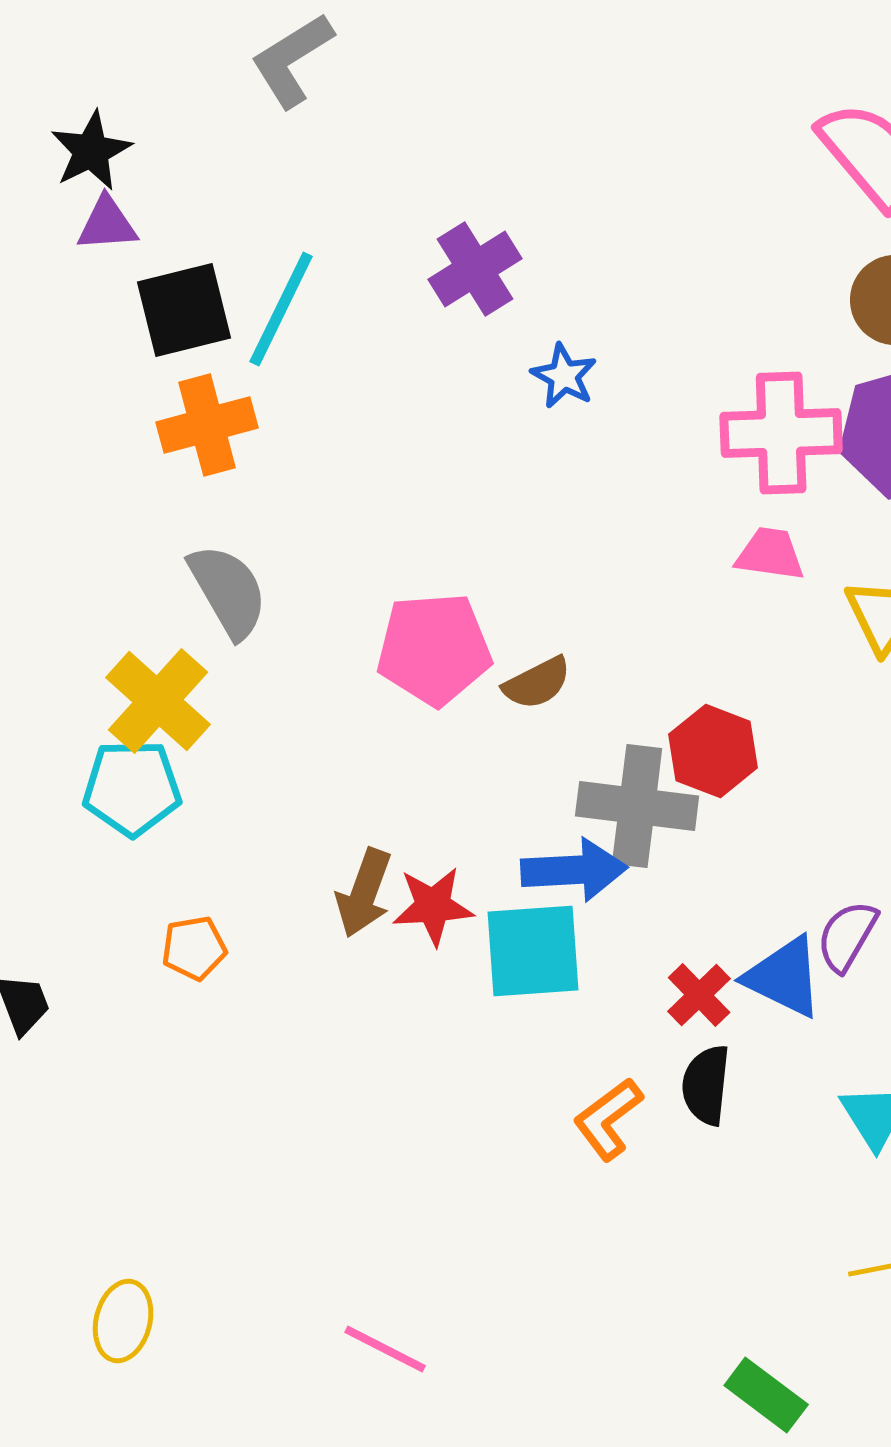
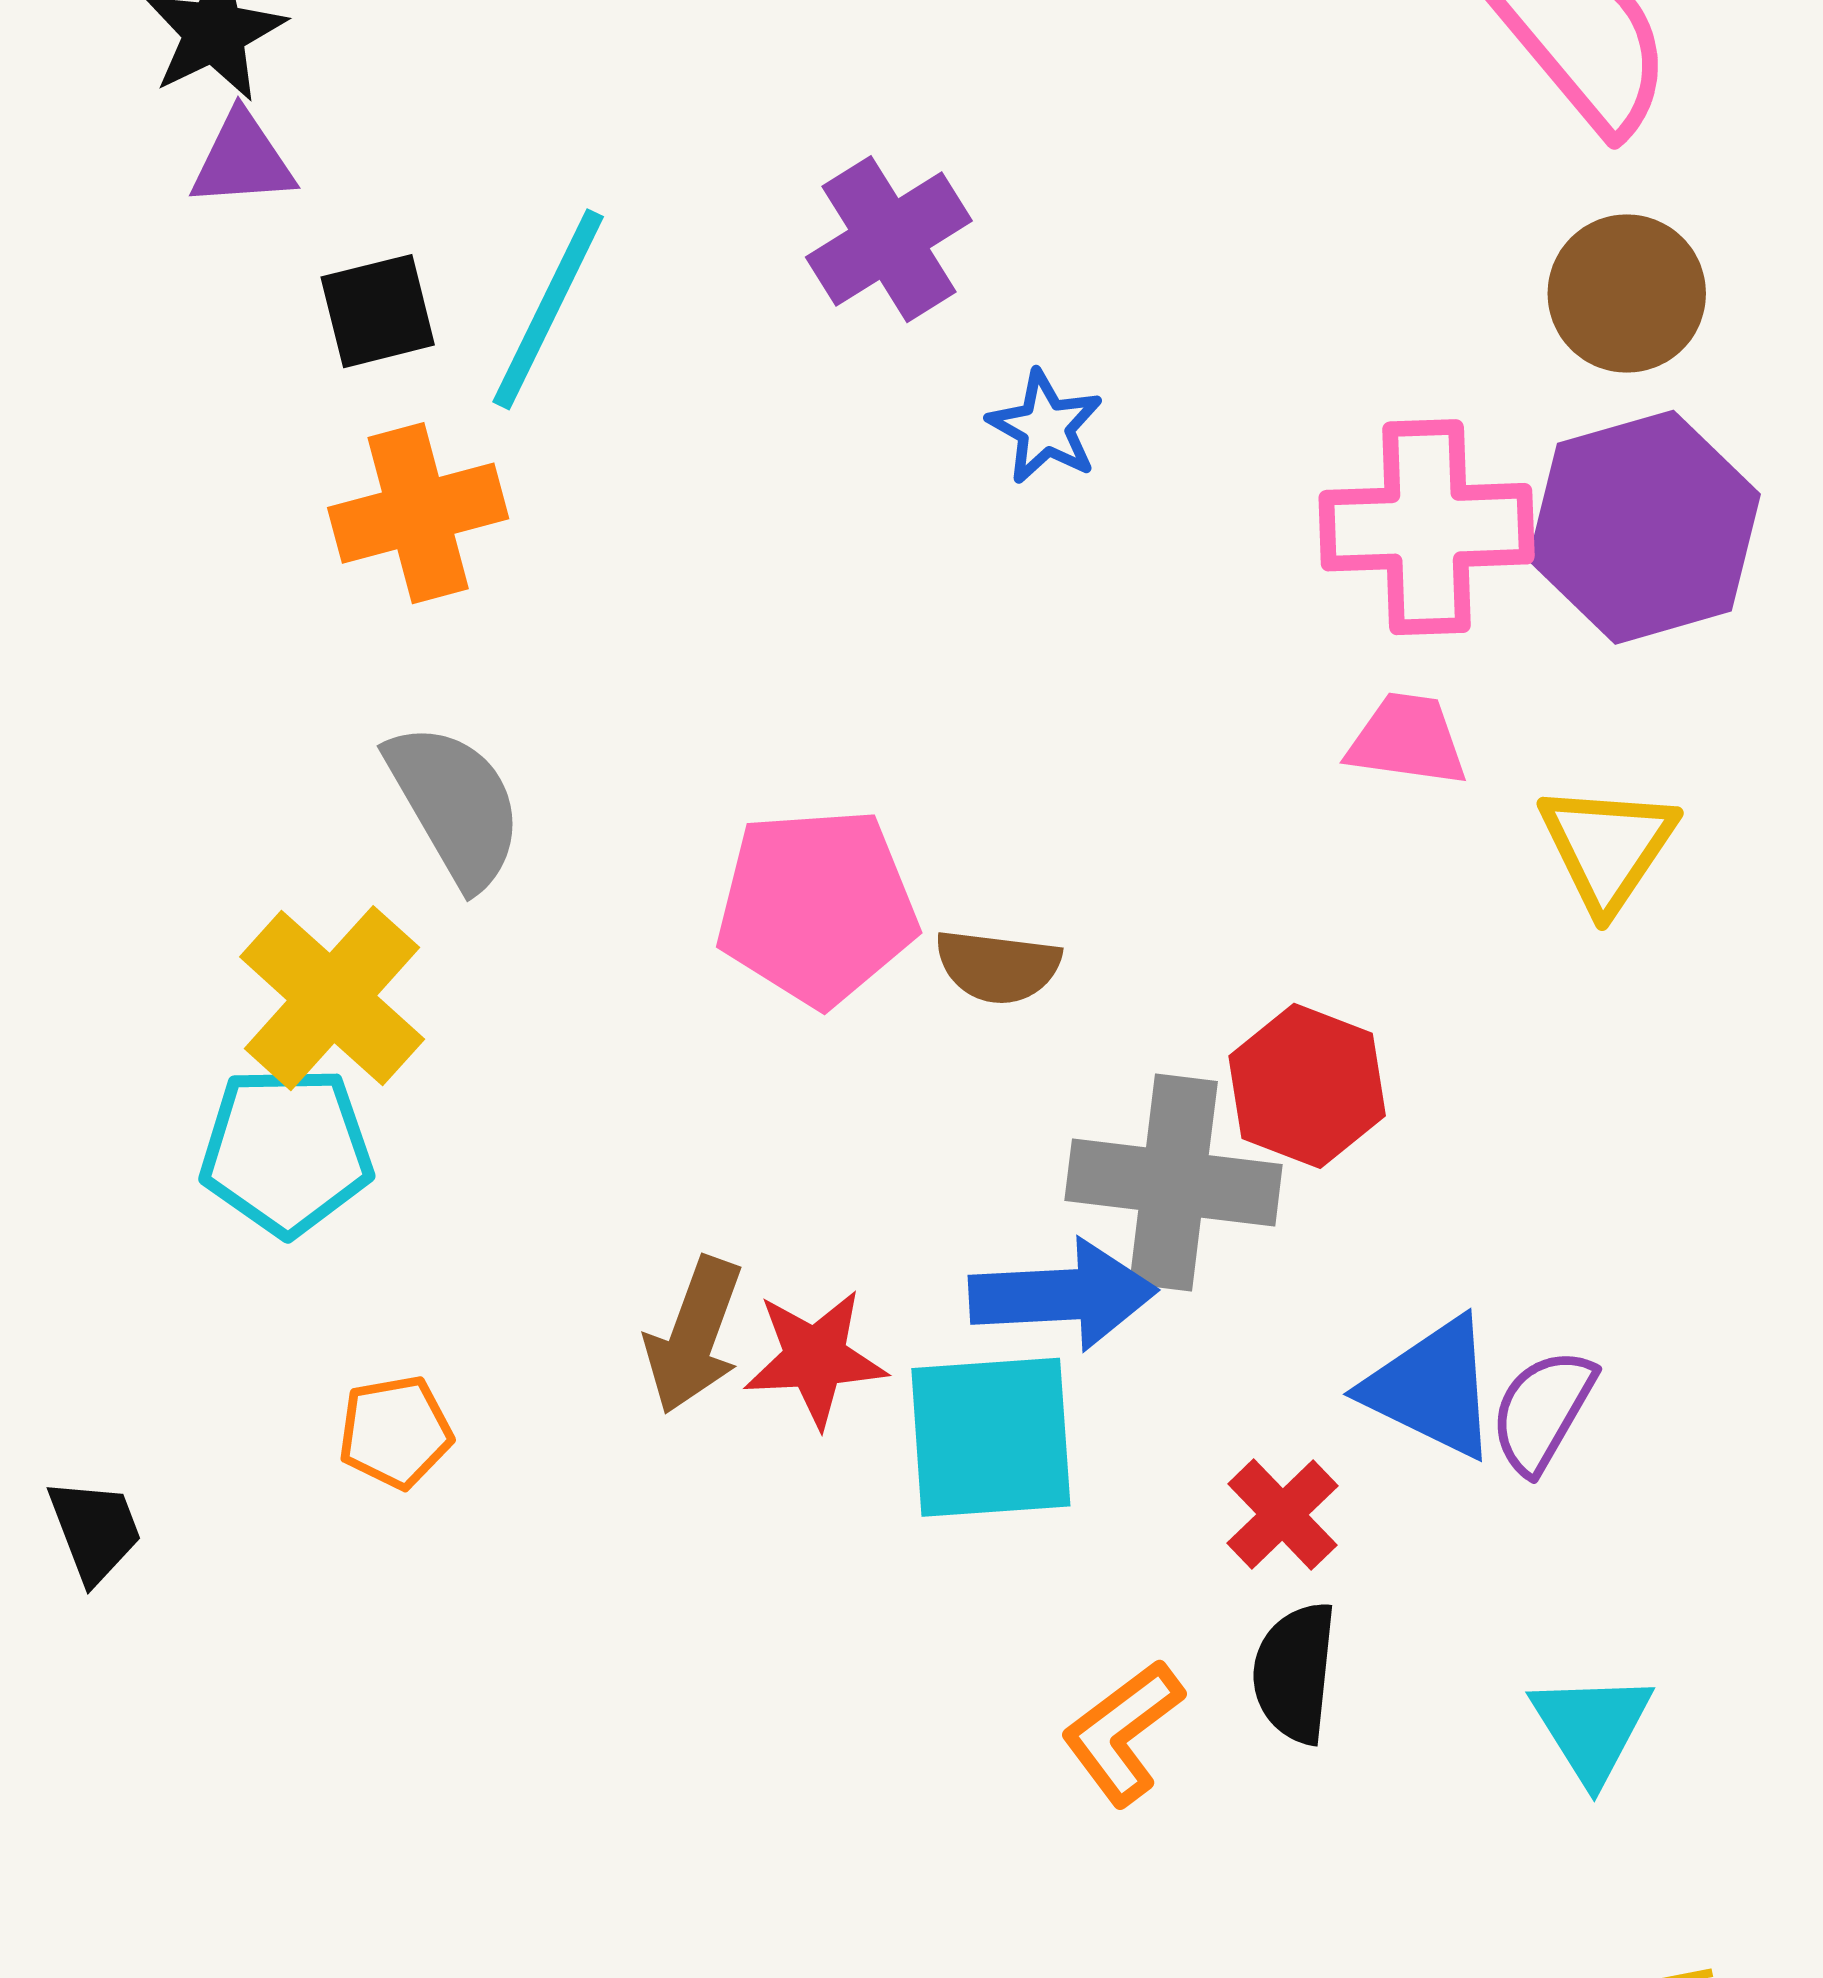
black square: (184, 310) -> (378, 311), size x0.7
brown semicircle: (537, 683) -> (998, 966), turned 34
blue triangle: (784, 977) -> (1432, 1388), moved

